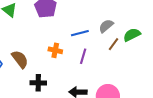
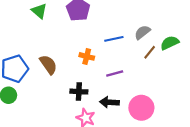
purple line: (83, 56) -> (115, 74), moved, turned 56
black cross: (38, 83) -> (79, 92), moved

